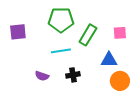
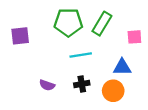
green rectangle: (88, 35) -> (102, 24), moved
cyan line: (61, 51) -> (81, 55), moved
orange circle: (120, 81) -> (113, 91), moved

